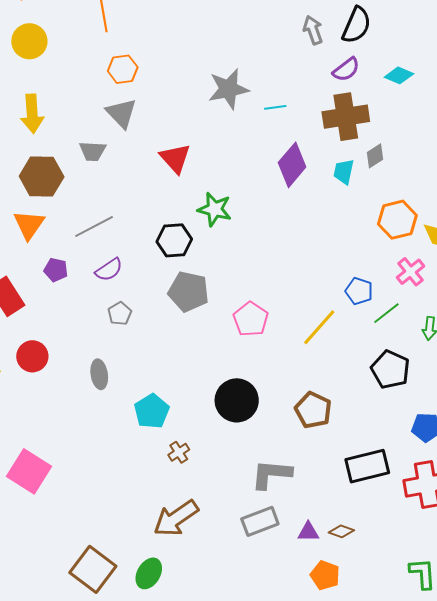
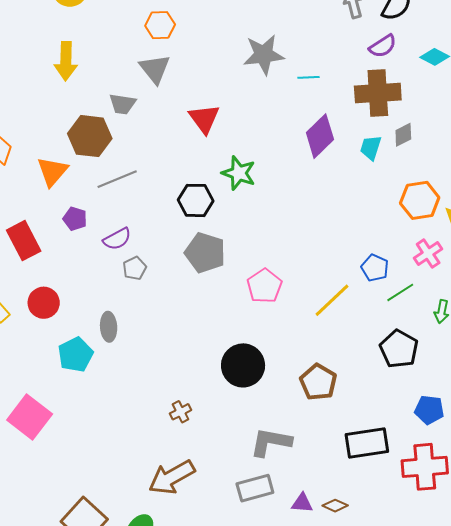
brown hexagon: (42, 177) -> (90, 136), moved
purple semicircle: (109, 270) -> (117, 239), moved
cyan pentagon: (152, 411) -> (76, 355), moved

